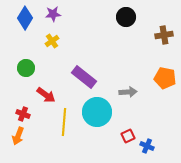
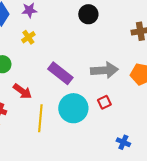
black circle: (126, 17) -> (88, 14), moved
gray arrow: (128, 92) -> (104, 70), moved, size x1.5
red square: (128, 136) -> (104, 102), moved

